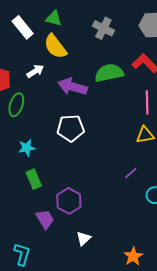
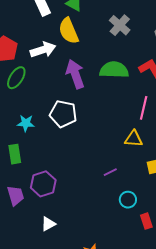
white arrow: (35, 71) -> (43, 50), size x1.4
purple arrow: (72, 87) -> (75, 74), turned 40
cyan star: (27, 148) -> (26, 123), moved

